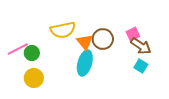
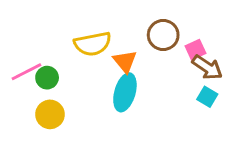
brown circle: (103, 39) -> (163, 35), moved

